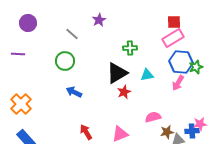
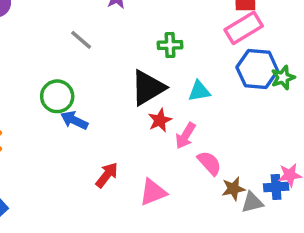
gray line: (72, 34) -> (81, 40), moved
green circle: (65, 61) -> (57, 96), moved
pink arrow: (178, 83) -> (185, 136), moved
pink semicircle: (153, 117) -> (209, 163), turned 63
red arrow: (86, 132) -> (107, 175), moved, turned 70

